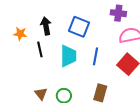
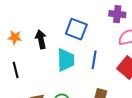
black arrow: (46, 26) -> (41, 39), moved
black line: (40, 49) -> (16, 70), moved

